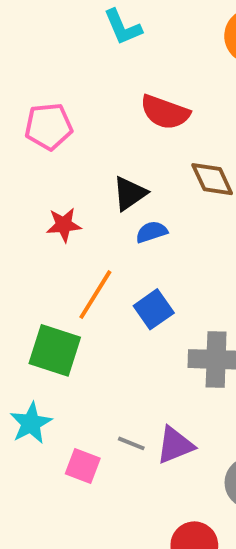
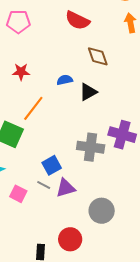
black triangle: (130, 193) -> (88, 92), moved
blue square: (154, 309) -> (52, 165), moved

